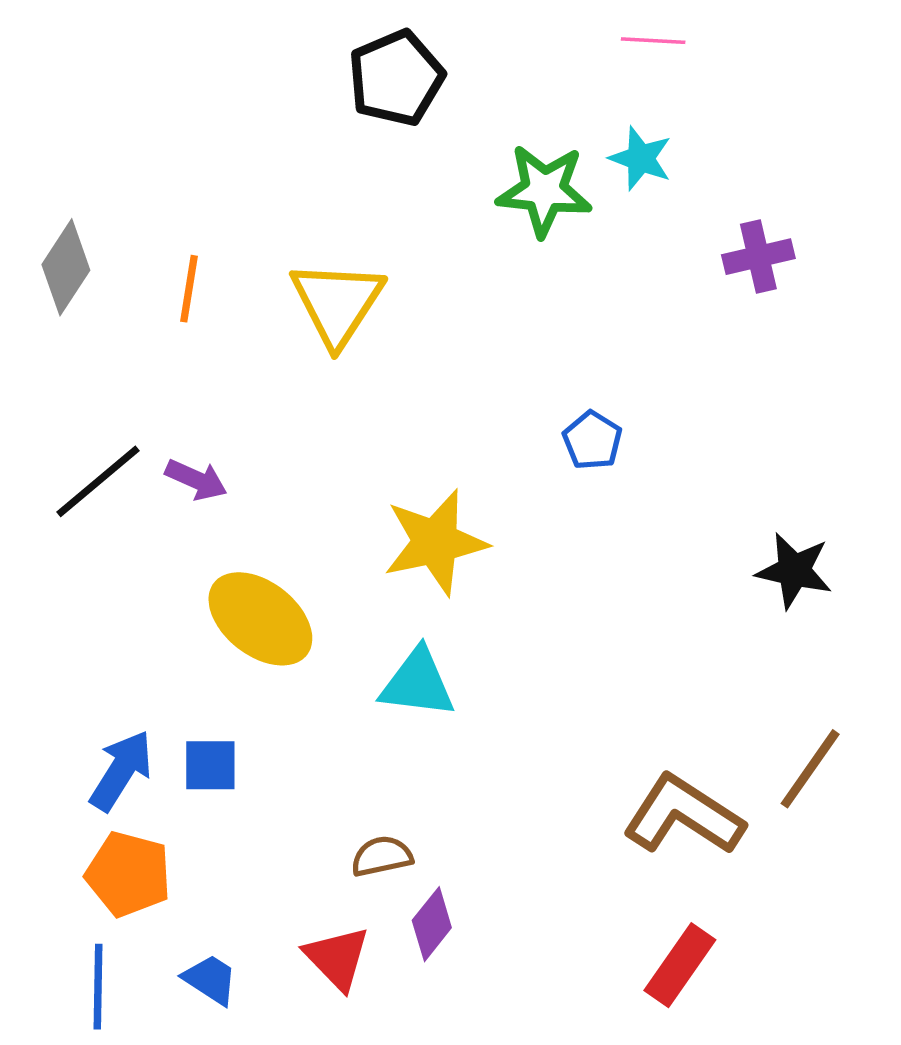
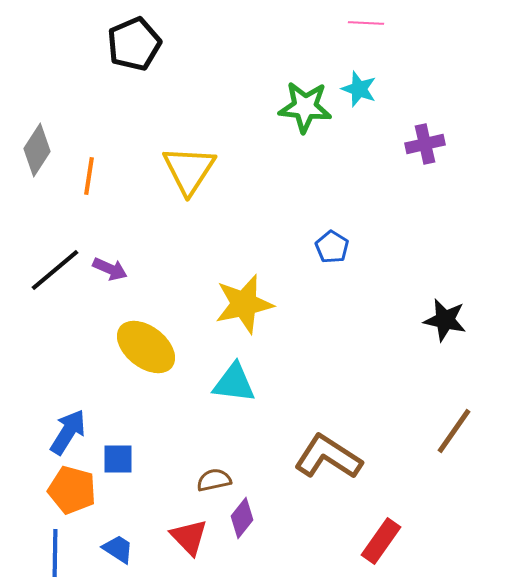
black pentagon: (396, 78) -> (134, 44), moved
orange line: (189, 289) -> (89, 176), moved
blue square: (210, 765) -> (118, 459), moved
brown L-shape: (683, 815) -> (328, 457), moved

